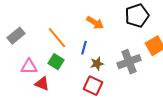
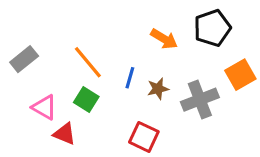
orange arrow: (95, 23) -> (164, 39), moved
brown star: (97, 64) -> (158, 89), moved
pink triangle: (29, 67) -> (44, 107), turned 30

